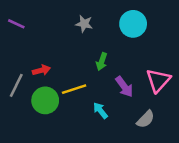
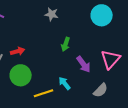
cyan circle: (133, 24) -> (102, 15), moved
yellow line: (74, 89) -> (44, 93), moved

